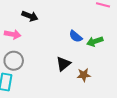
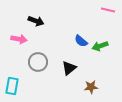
gray circle: (14, 61) -> (38, 62), moved
brown star: (84, 75) -> (91, 87), moved

